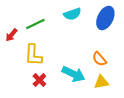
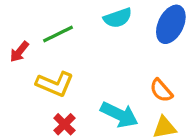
yellow L-shape: (33, 55) -> (55, 84), turned -70

